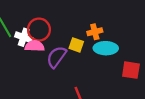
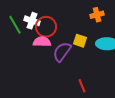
orange cross: (95, 32) -> (97, 15), moved
white cross: (24, 37) -> (32, 21), moved

